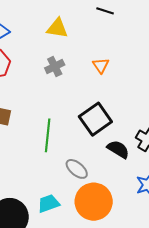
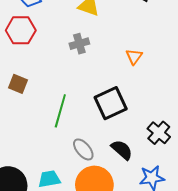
orange triangle: (101, 65) -> (134, 57), moved
black semicircle: (118, 149) -> (122, 150), moved

